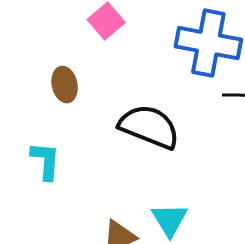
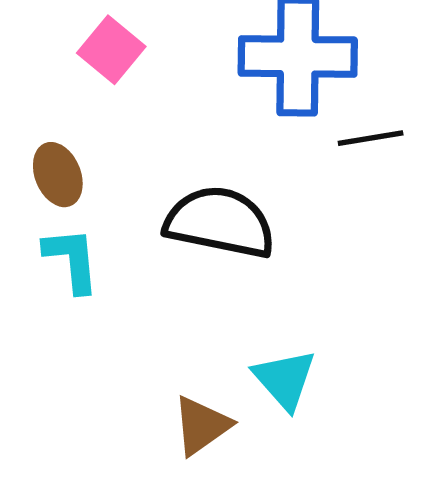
cyan L-shape: (46, 161) -> (72, 260), moved

